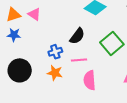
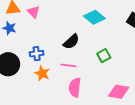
green square: (112, 43) -> (104, 56), size x0.6
blue cross: (55, 52) -> (37, 54), moved

